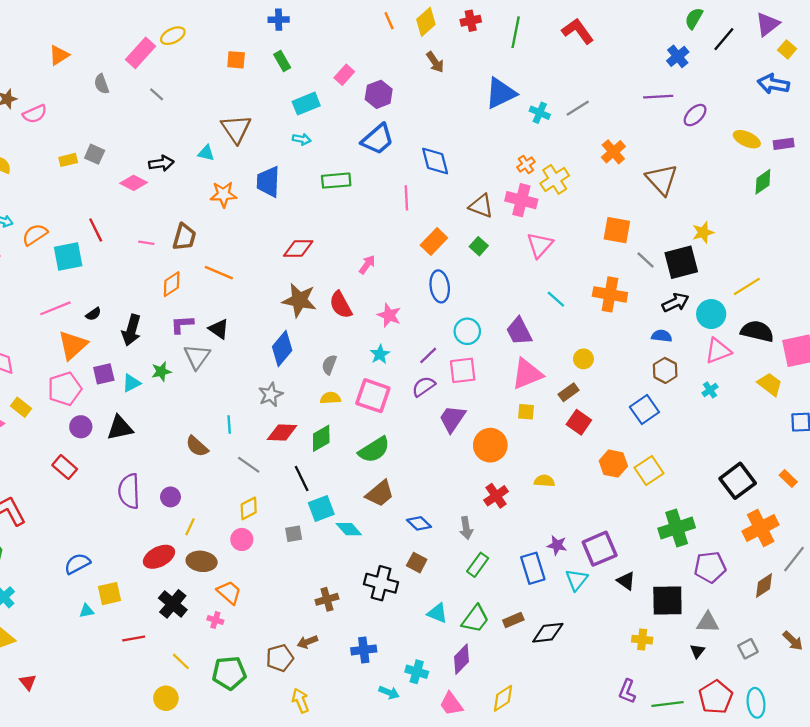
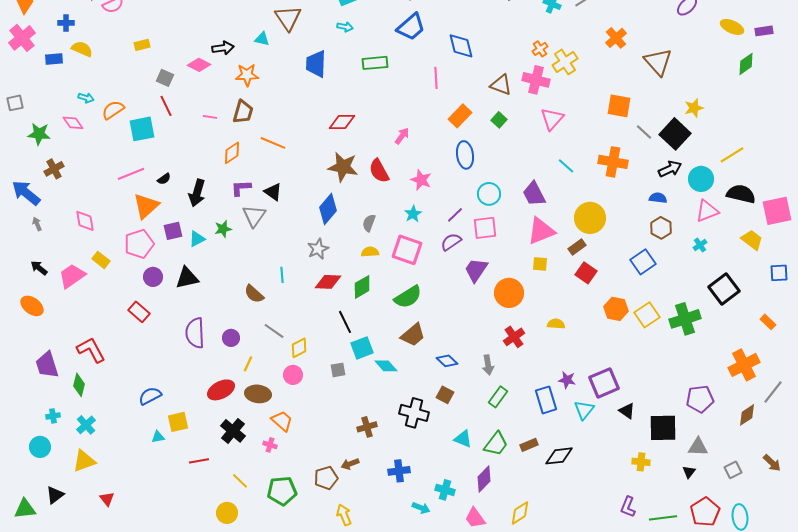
gray square: (95, 154) -> (165, 78), moved
orange star: (223, 194) -> (247, 75), moved
black square: (681, 262) -> (675, 134), turned -32
yellow circle: (583, 359) -> (590, 218), size x1.8
gray line: (249, 465) -> (274, 331), moved
black square: (738, 481) -> (724, 289), moved
green cross: (677, 528) -> (685, 319), moved

